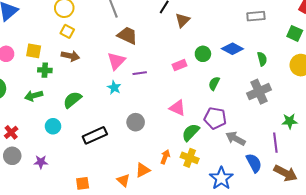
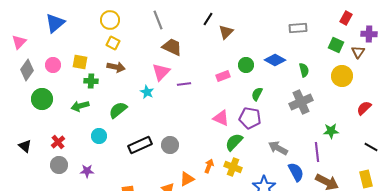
cyan star: (114, 87) -> (147, 92), moved
purple pentagon: (215, 118) -> (250, 118), moved
gray circle: (136, 122) -> (170, 145), moved

